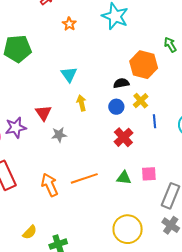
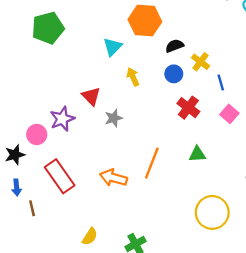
orange hexagon: (144, 65) -> (145, 21), moved
cyan triangle: (69, 75) -> (113, 47), turned 30
pink square: (149, 174) -> (229, 114), moved, turned -35
orange line: (84, 178) -> (152, 163), turned -40
orange arrow: (50, 185) -> (113, 178), turned -40
yellow semicircle: (30, 232) -> (90, 237), moved

